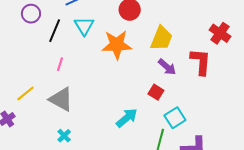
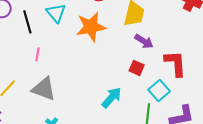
black line: (55, 31) -> (27, 22), turned -30
red L-shape: (201, 62) -> (175, 63), moved

